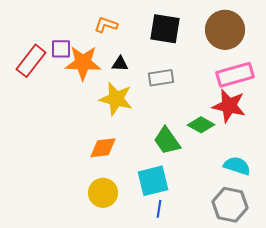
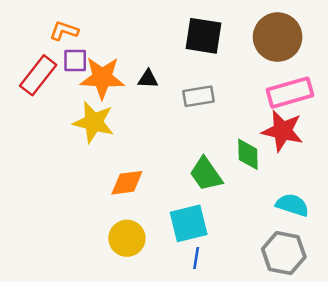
orange L-shape: (106, 25) -> (64, 31), moved
yellow star: (116, 99) -> (94, 122), moved
green diamond: (201, 125) -> (248, 154), turned 60

